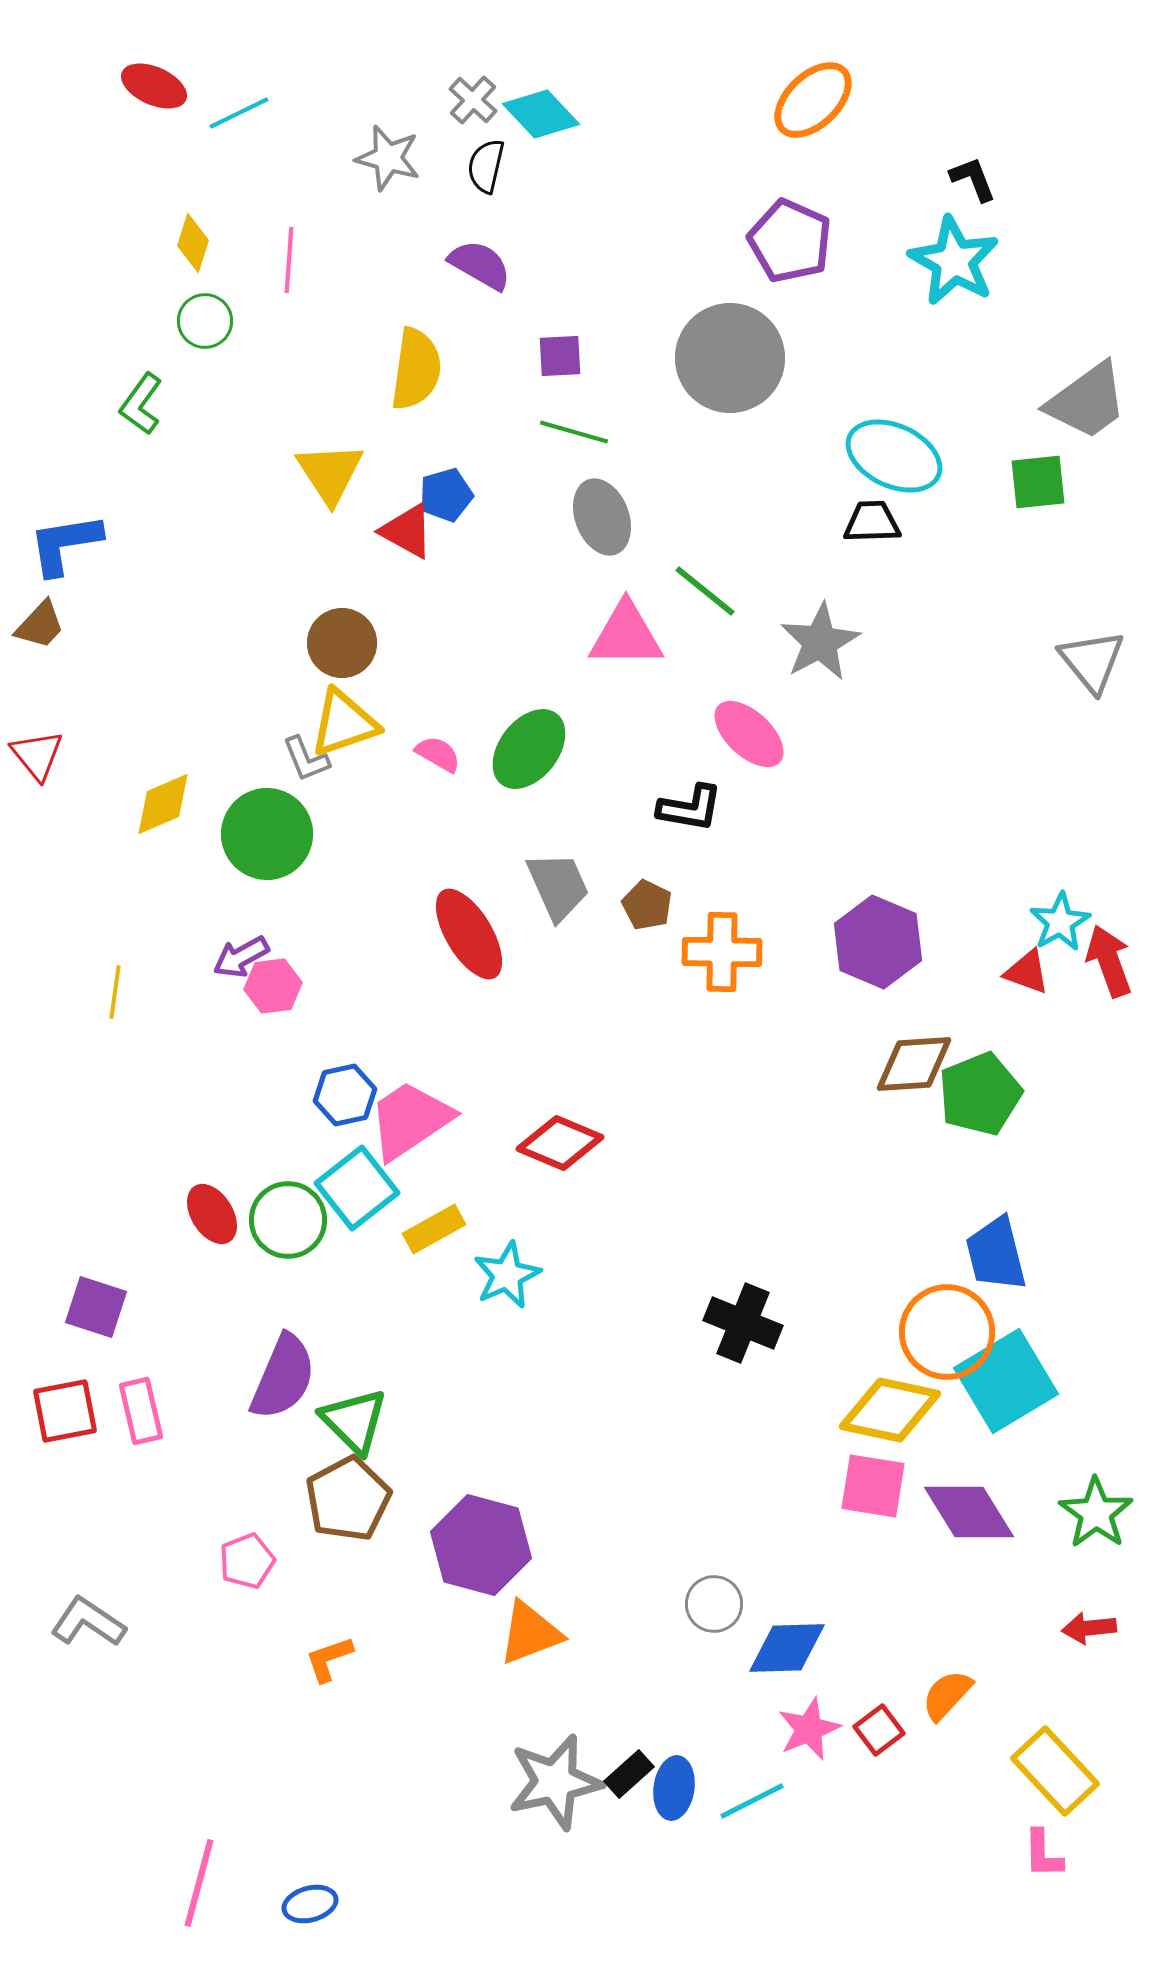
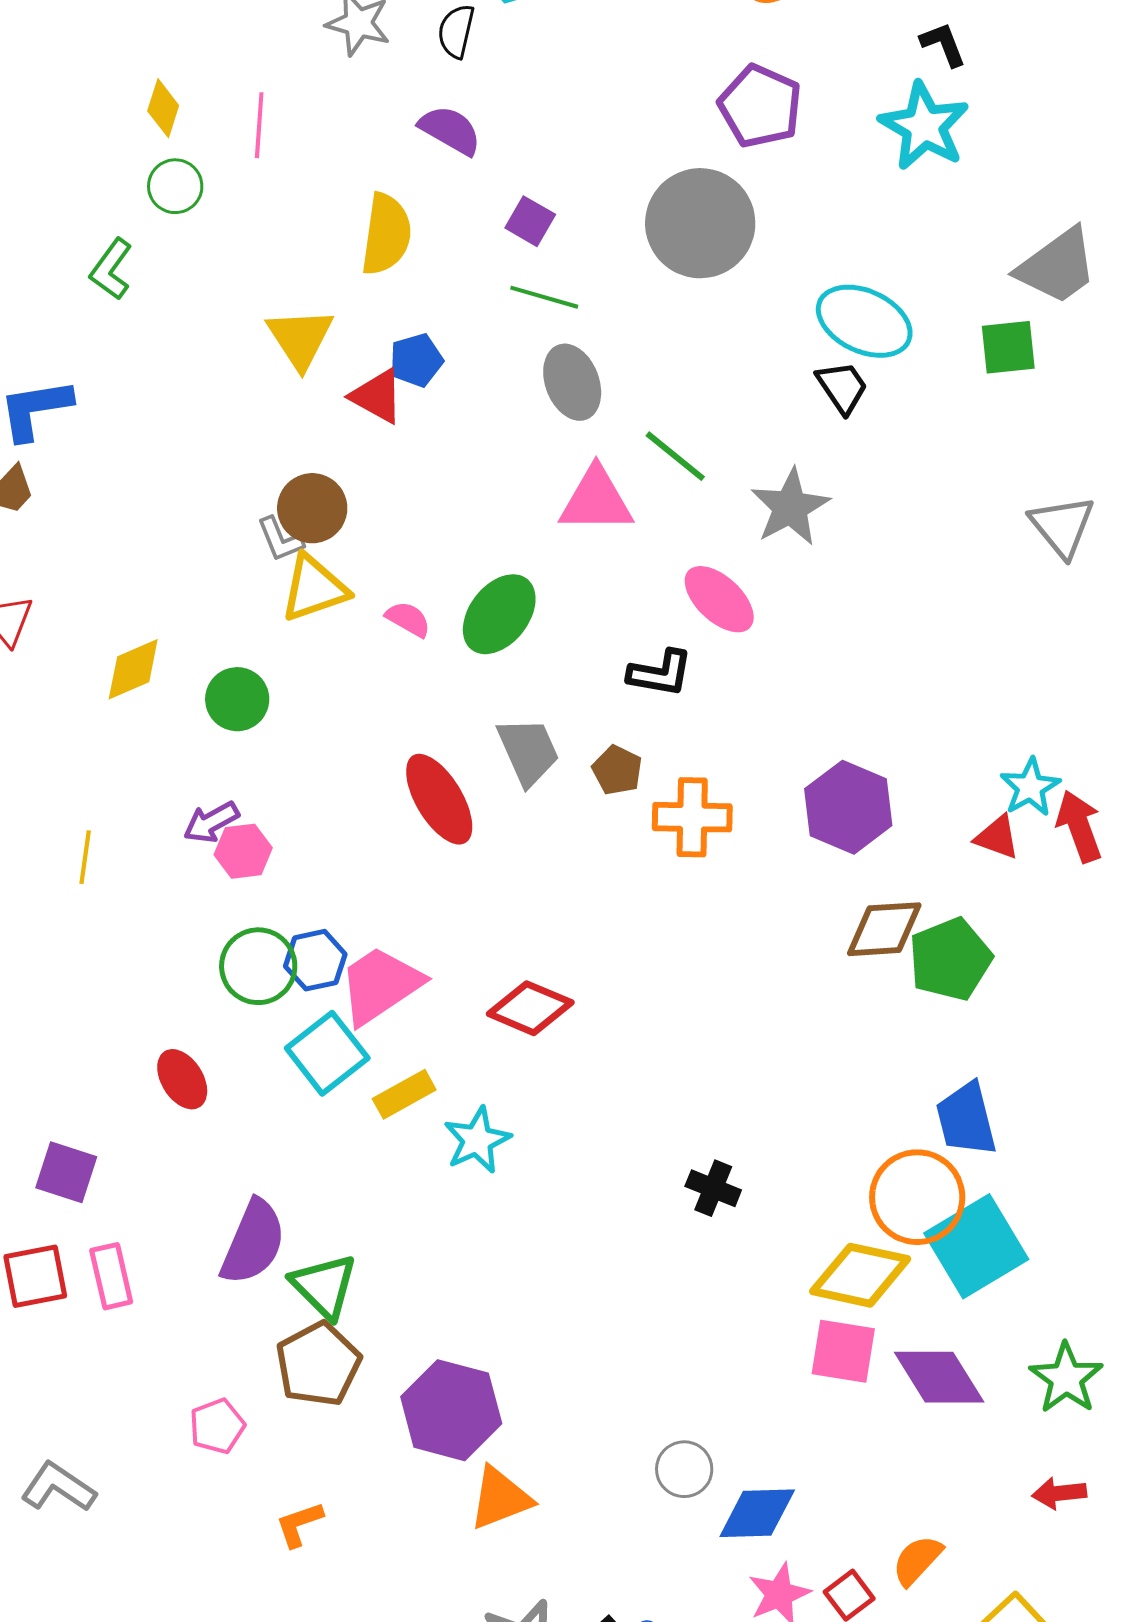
purple square: (560, 356) -> (530, 221), turned 33
black trapezoid: (872, 522) -> (842, 387), turned 58
gray L-shape: (306, 759) -> (280, 539), moved
green circle: (267, 834) -> (237, 699), size x0.7
green circle: (288, 1220) -> (258, 966), moved
black cross: (743, 1323) -> (713, 1188), size x0.7

